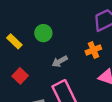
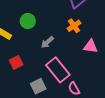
red square: (20, 76) -> (16, 62), turned 32

